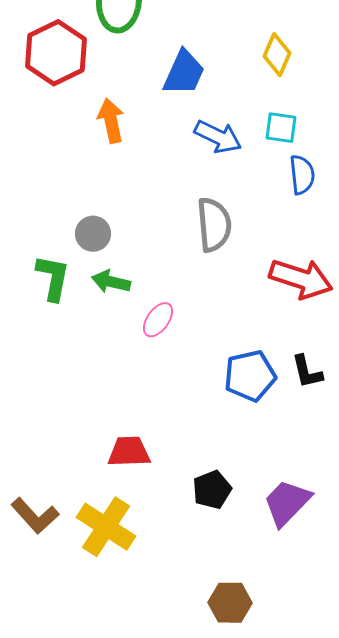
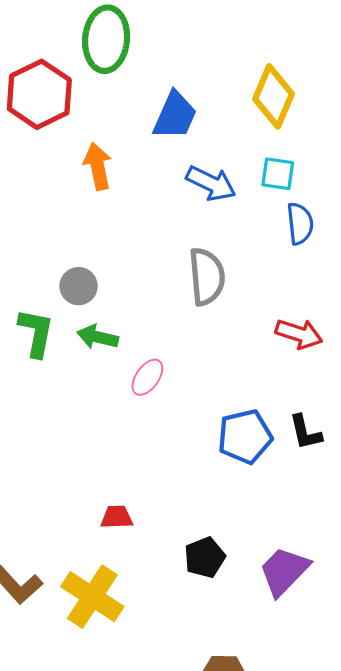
yellow diamond: (277, 55) -> (274, 96), size x1.4
red arrow: (301, 279) -> (299, 334), size x0.7
red trapezoid: (129, 452) -> (117, 517), size x0.7

